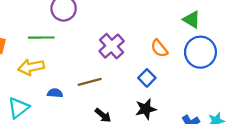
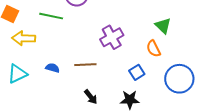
green triangle: (192, 20) -> (163, 26), moved
blue circle: (200, 52) -> (179, 79), moved
yellow arrow: (31, 67) -> (24, 38), moved

